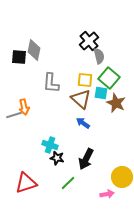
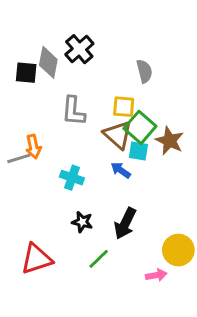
black cross: (89, 41) -> (79, 49), moved
green square: (109, 78) -> (140, 127), moved
cyan square: (101, 93) -> (138, 151), moved
cyan cross: (50, 145) -> (72, 178), moved

